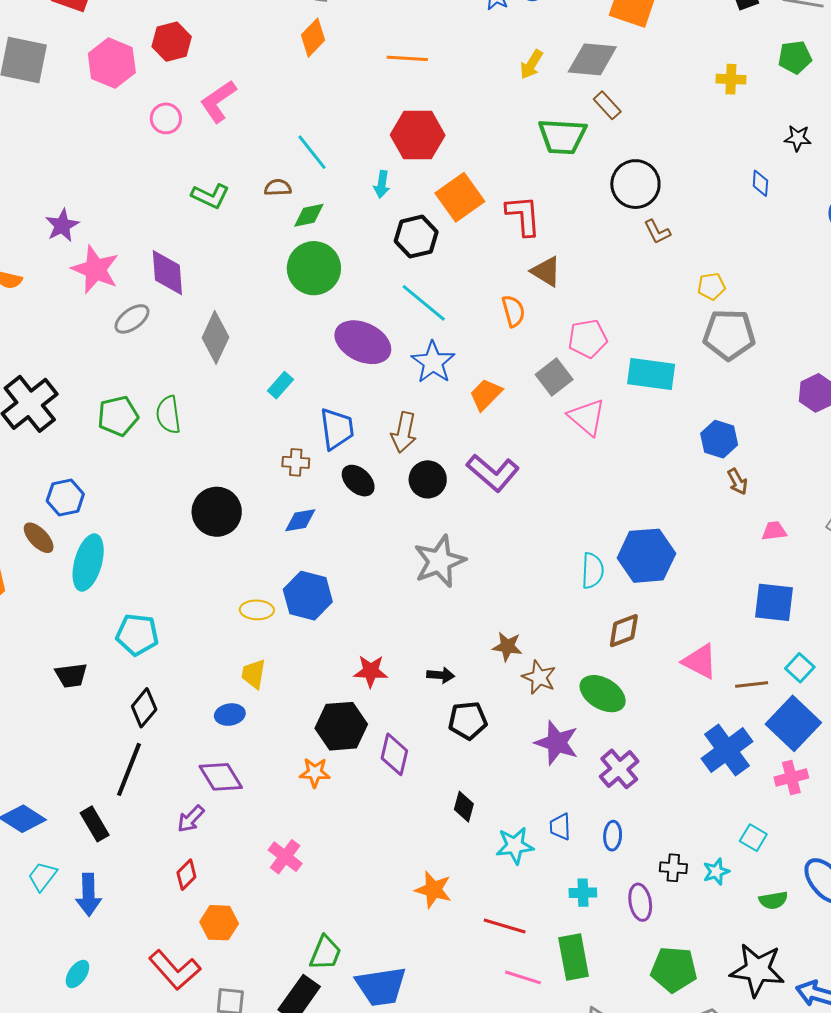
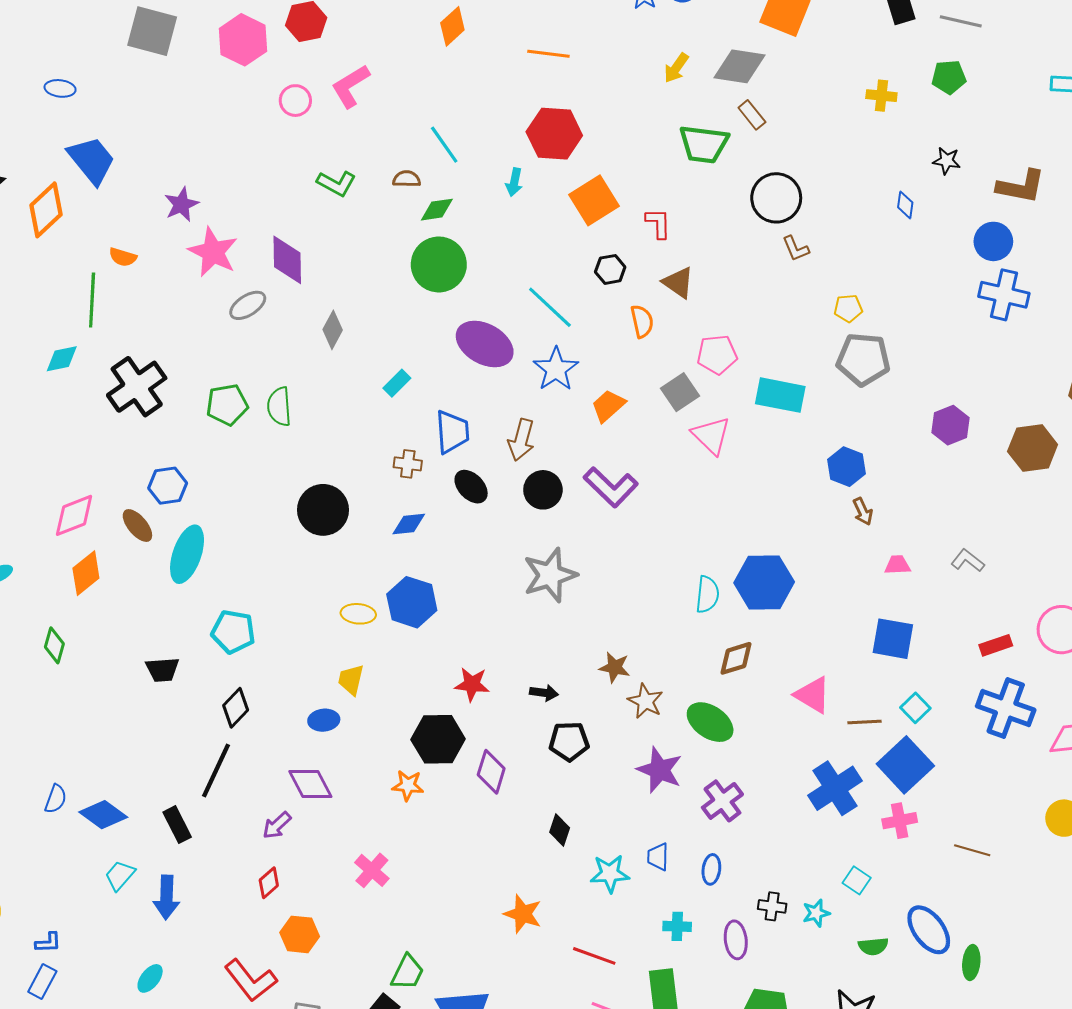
red L-shape: (523, 216) -> (658, 223), size x0.7
black hexagon: (416, 237) -> (610, 269), moved, size x0.7
gray diamond: (215, 337) -> (333, 330), size x0.7

